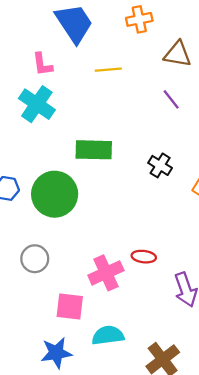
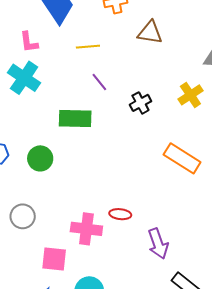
purple line: (171, 99) -> (99, 82), moved
black cross: (160, 165) -> (140, 103), moved, turned 30
green circle: (55, 194) -> (40, 158), size x0.6
pink cross: (106, 273) -> (86, 229), turned 32

